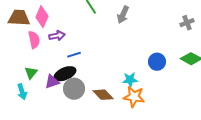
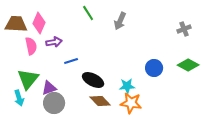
green triangle: (31, 73) -> (28, 79), size x1.6
black ellipse: (65, 74) -> (93, 80), moved, turned 50
gray circle: (74, 89) -> (54, 103), moved

